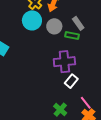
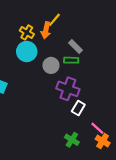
gray circle: (54, 26) -> (51, 65), moved
purple cross: (64, 62) -> (68, 89), turned 35

